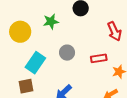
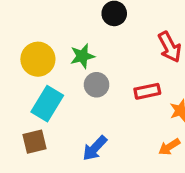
green star: (51, 22) -> (82, 56), moved
yellow circle: (20, 32) -> (38, 59), moved

